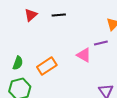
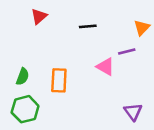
black line: (59, 15) -> (88, 26), moved
orange rectangle: (47, 66) -> (59, 80), turned -54

